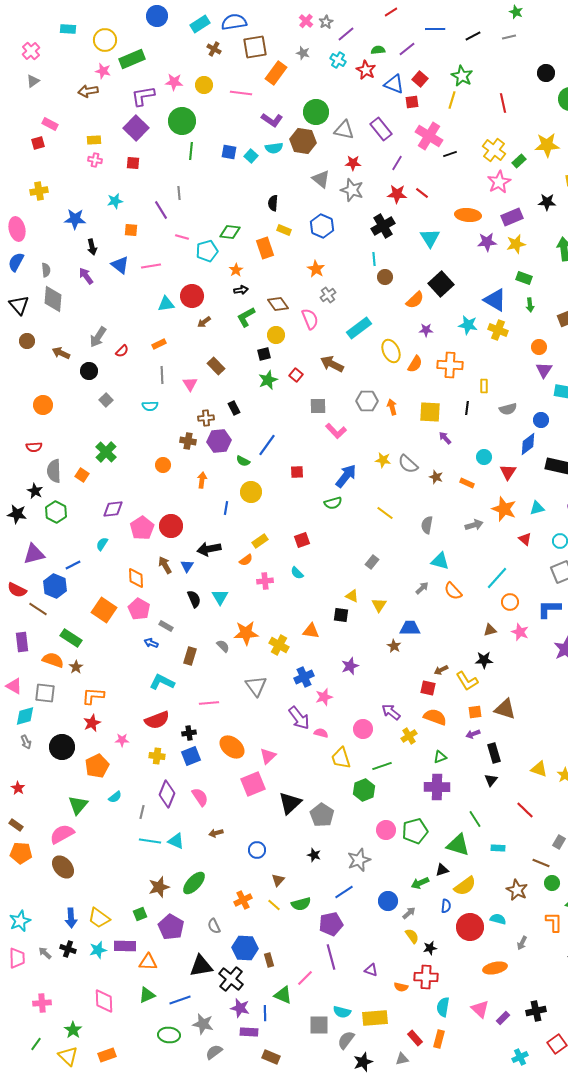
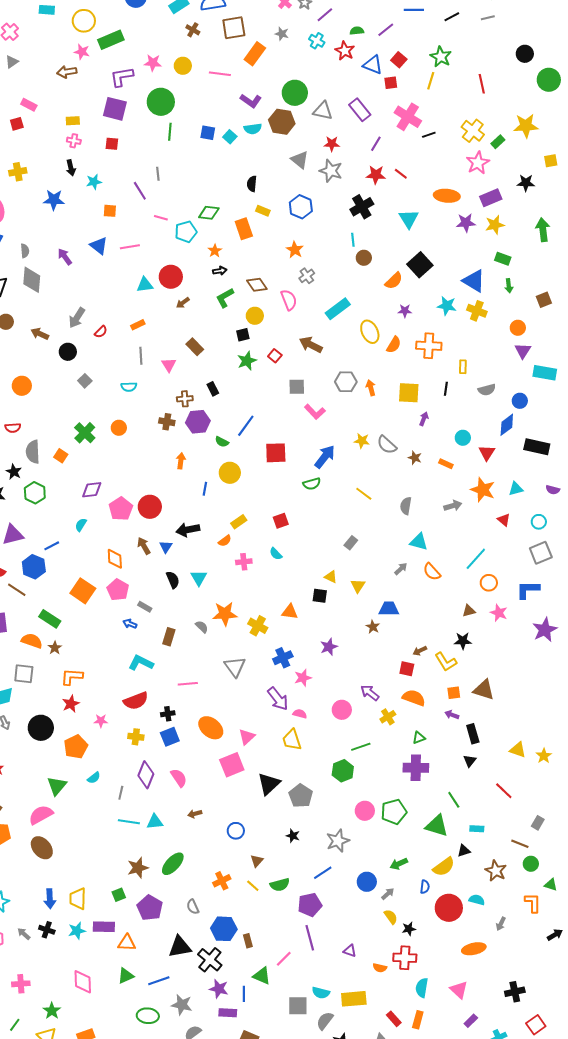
purple square: (136, 128) -> (115, 109), turned -30
black arrow: (92, 247) -> (71, 168), moved
purple arrow: (445, 438) -> (424, 419), turned 64
orange circle: (163, 465) -> (119, 428), moved
red square: (297, 472) -> (276, 453), size x1.6
purple arrow: (473, 734) -> (452, 715), turned 40
yellow trapezoid: (341, 758) -> (292, 740), moved
cyan triangle: (176, 841) -> (155, 822), turned -30
black triangle: (442, 870) -> (464, 851), moved
yellow trapezoid: (99, 918) -> (78, 899), turned 55
purple rectangle: (503, 1018) -> (471, 1021), moved

